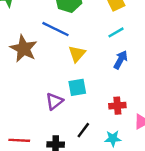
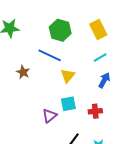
brown star: (24, 49) -> (23, 72), size x0.6
red cross: (117, 106) -> (95, 111), moved

